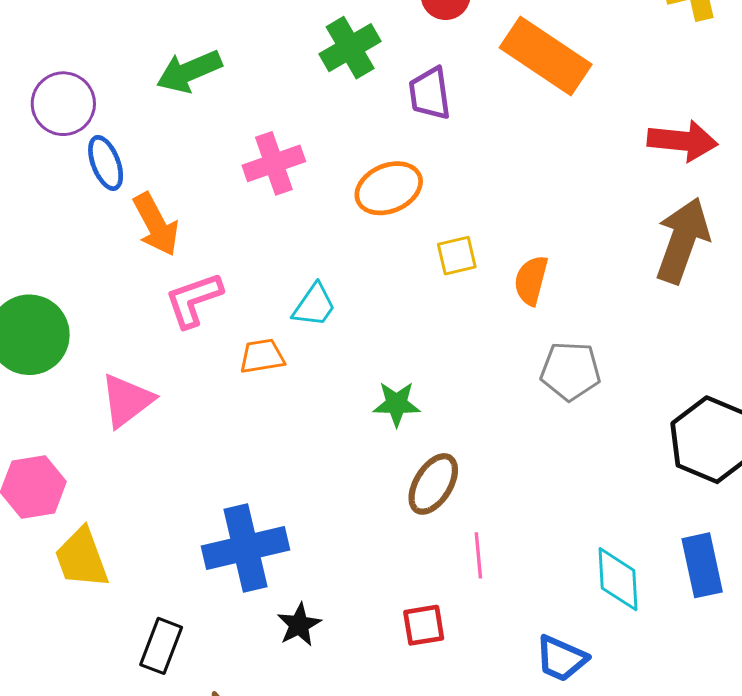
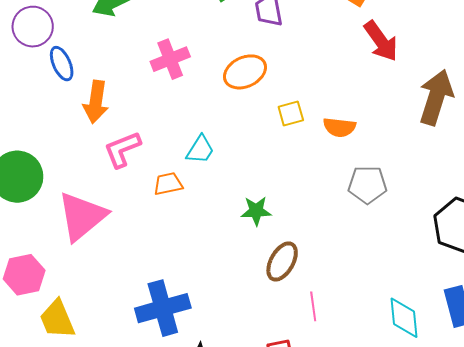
red arrow: (683, 141) -> (381, 41), moved, turned 51
orange arrow: (156, 224) -> (96, 102), turned 39
orange semicircle: (531, 280) -> (339, 127), turned -96
pink triangle: (127, 400) -> (82, 216), size x1.4

